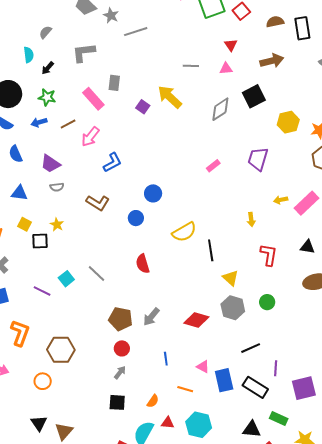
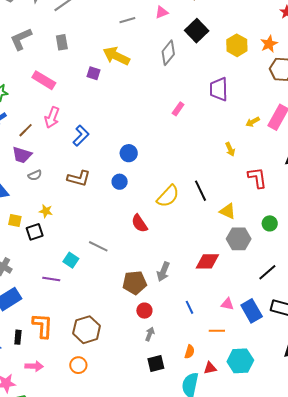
gray rectangle: (114, 83) -> (62, 42), moved
brown line: (68, 124) -> (26, 130), moved
yellow semicircle: (184, 232) -> (168, 196), moved

